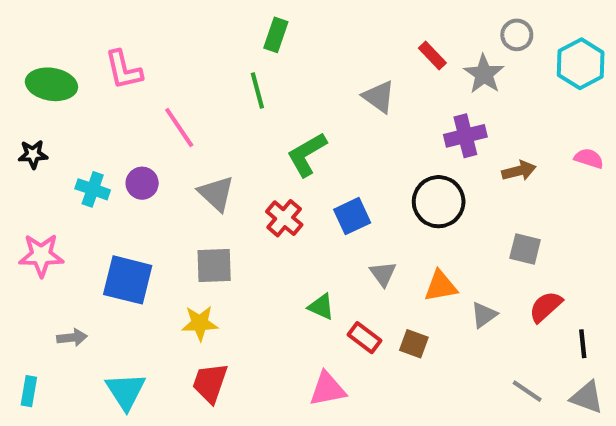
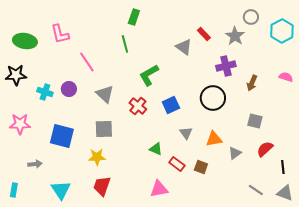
red rectangle: (432, 55) -> (204, 34), moved
black star: (33, 154) -> (16, 75), size x1.5
brown arrow: (519, 171) -> (252, 83), turned 126

